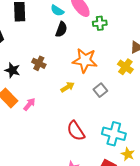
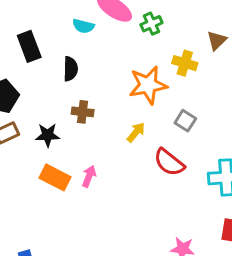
black semicircle: (61, 29) -> (70, 69), moved
yellow cross: (125, 67) -> (185, 63), moved
red semicircle: (76, 131) -> (169, 162), moved

